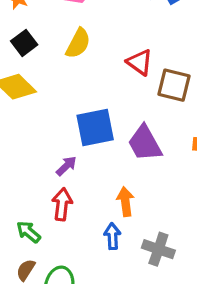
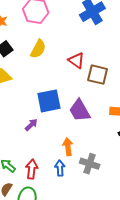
red arrow: (62, 204) -> (32, 169), moved
gray cross: (158, 249) -> (90, 164), moved

